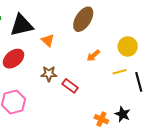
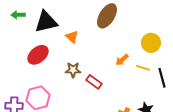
orange arrow: (93, 56) -> (122, 60), moved
yellow line: (120, 72) -> (143, 68), turned 32

